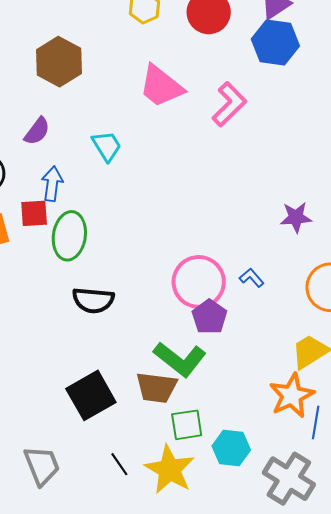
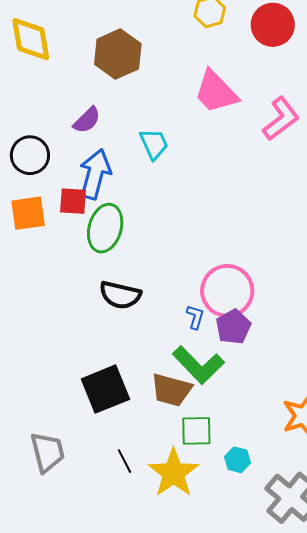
blue arrow: (52, 184) -> (95, 174), size x1.4
blue L-shape: (252, 278) -> (195, 317), moved, turned 50
cyan hexagon: (231, 448) -> (238, 460), size x0.7

